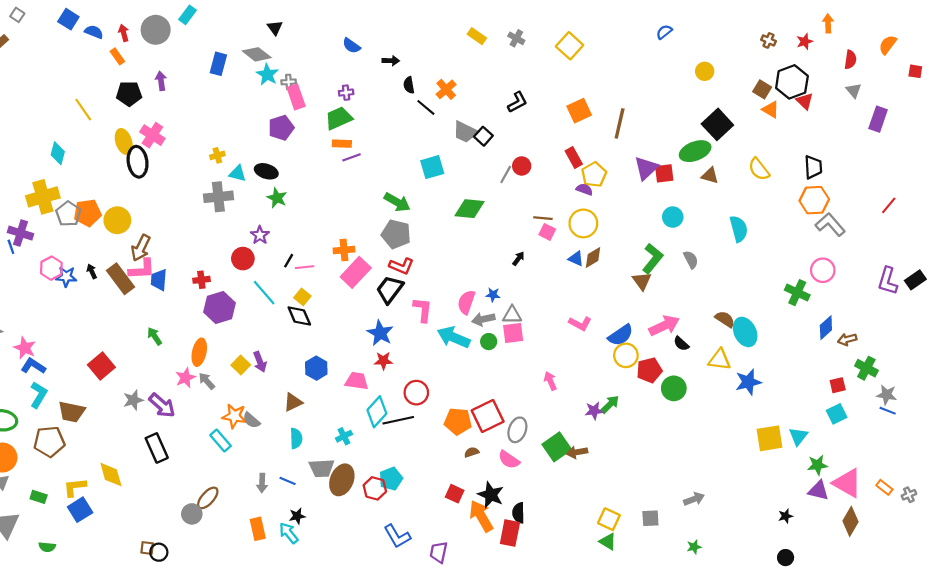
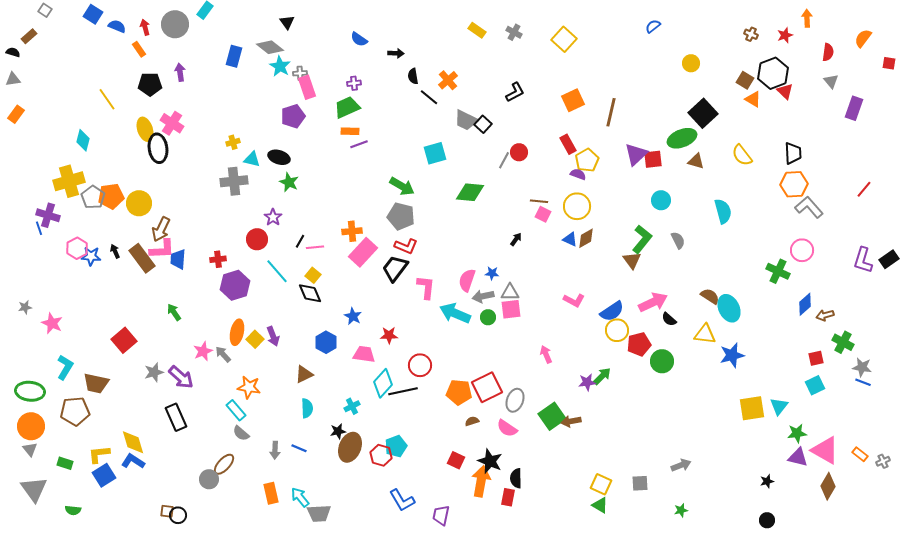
blue star: (380, 333) -> (353, 316), moved, size x0.7
orange ellipse: (199, 352) -> (237, 332), moved
blue L-shape: (33, 366) -> (133, 461), moved
gray semicircle: (251, 420) -> (241, 433), moved
gray trapezoid: (322, 468) -> (319, 513), moved
black star: (297, 516) -> (338, 431), moved
orange arrow: (481, 516) -> (481, 481), turned 40
red rectangle: (510, 533) -> (508, 497), size x0.7

